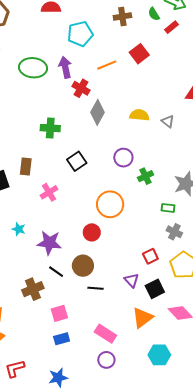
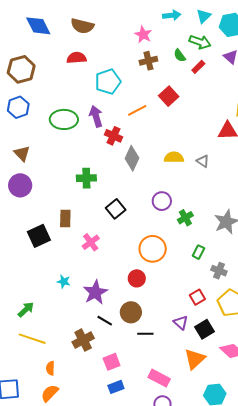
green rectangle: (168, 208) -> (198, 252), moved, turned -64
purple star: (49, 243) -> (95, 292), turned -30

